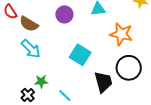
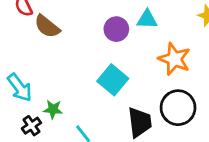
purple circle: (64, 14) -> (116, 29), moved
cyan arrow: (31, 49) -> (20, 88), moved

